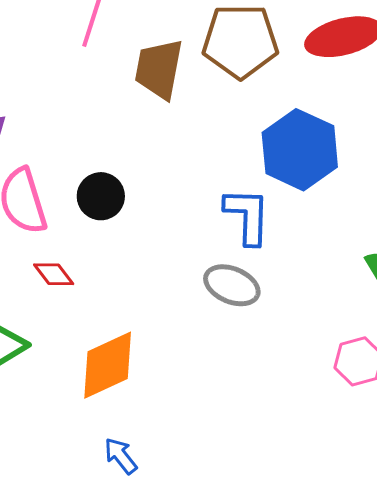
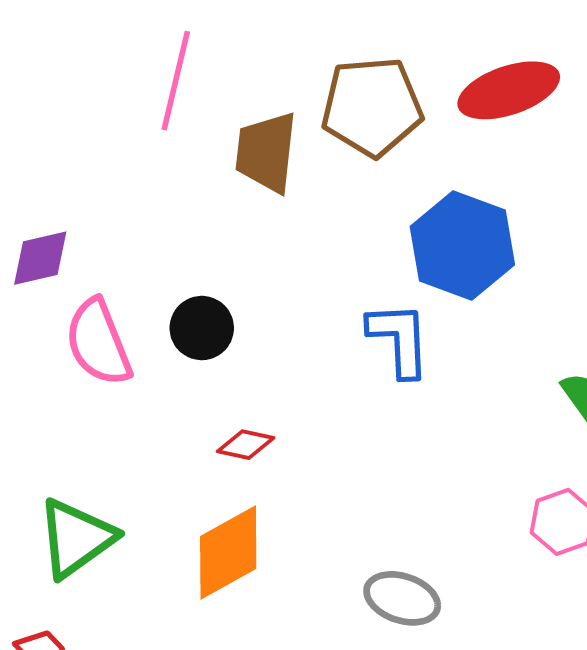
red diamond: (54, 274) -> (246, 445), moved, turned -36
gray ellipse: (232, 285) -> (402, 598), moved

